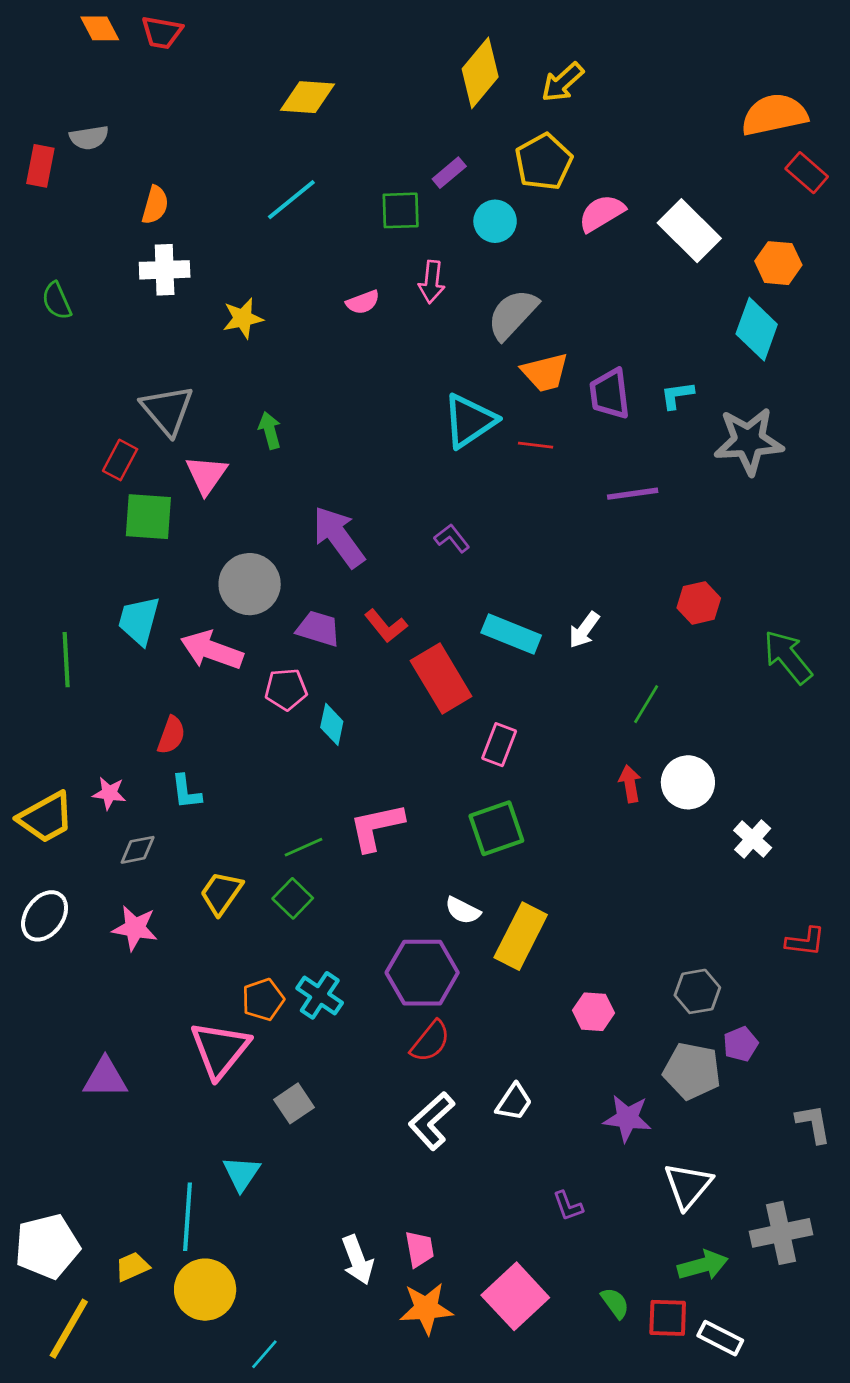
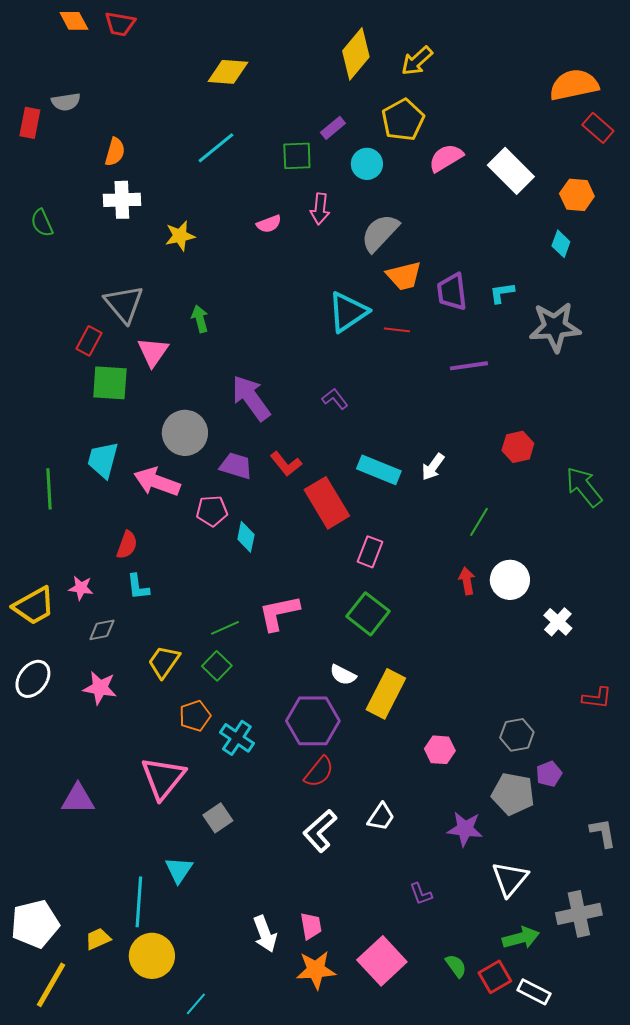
cyan diamond: (757, 329) -> (561, 244), size x0.6
green square: (496, 828) -> (368, 614), turned -33
orange pentagon: (263, 1000) -> (195, 716), moved
red square: (668, 1318) -> (495, 977), turned -32

